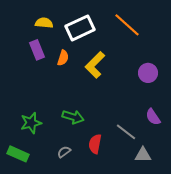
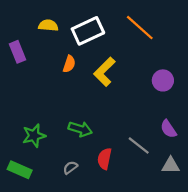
purple rectangle: (37, 50) -> (17, 52), moved
gray triangle: (143, 155) -> (171, 165), moved

